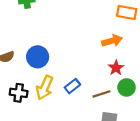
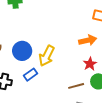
blue rectangle: (72, 86) -> (30, 75), moved
yellow arrow: (45, 88) -> (47, 56), moved

